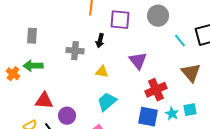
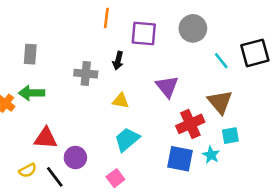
brown triangle: (191, 73) -> (220, 102), moved
cyan square: (190, 110) -> (230, 136), moved

